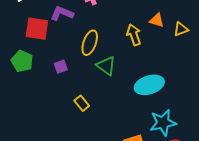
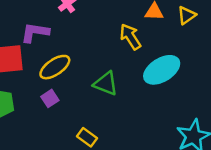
yellow ellipse: (90, 43) -> (55, 67), moved, turned 50
cyan ellipse: (149, 85) -> (162, 70), moved

